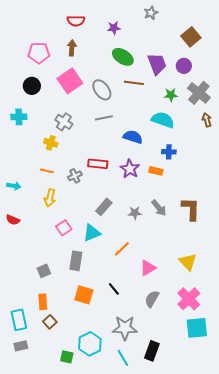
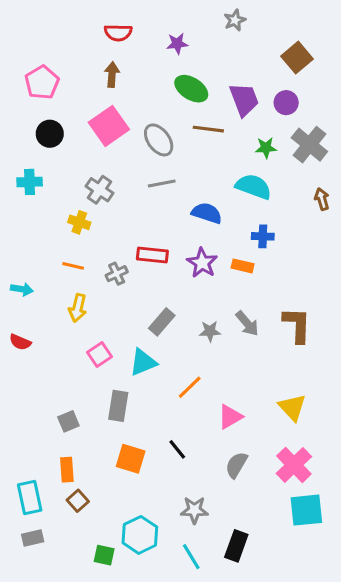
pink pentagon: (39, 53) -> (42, 82), moved, turned -30
brown arrow: (207, 120) -> (322, 199), moved
gray star: (125, 328) -> (194, 510), size x0.7

